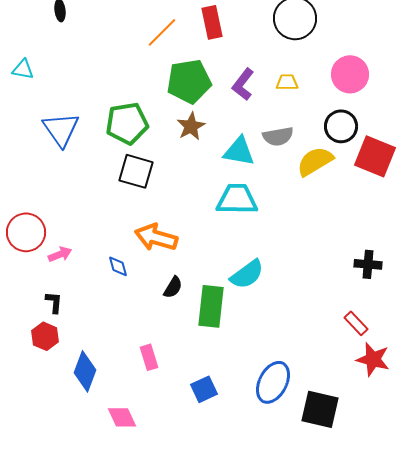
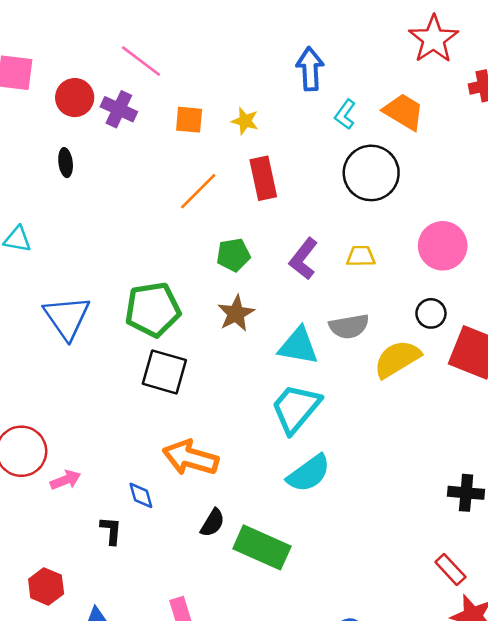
green pentagon: (189, 81) -> (233, 255), size x0.6
black circle: (341, 126) -> (431, 313), size x0.7
cyan trapezoid: (237, 199) -> (296, 408), turned -51
cyan semicircle: (247, 274) -> (309, 473), moved
black L-shape: (54, 302) -> (111, 531), moved
green rectangle: (211, 306) -> (262, 547), turned -72

